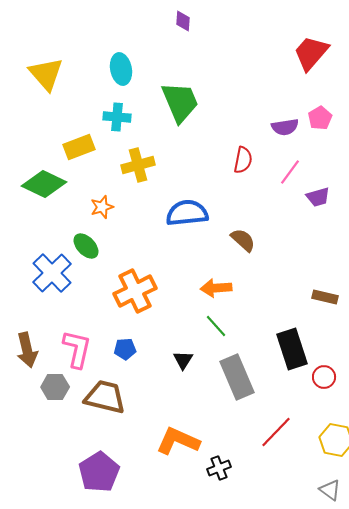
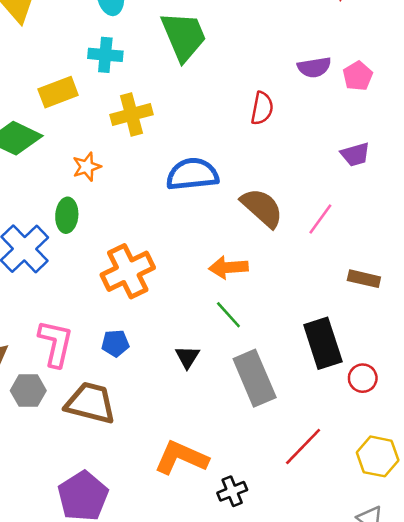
pink pentagon: (320, 118) -> (358, 76), moved
pink line: (290, 172) -> (320, 219), moved
brown semicircle: (243, 240) -> (262, 208), size x1.4
green ellipse: (86, 246) -> (67, 215), turned 48

